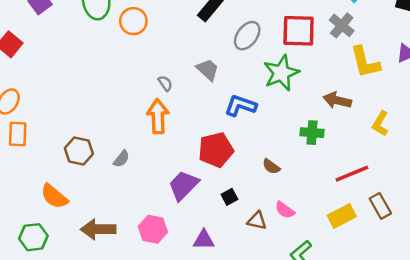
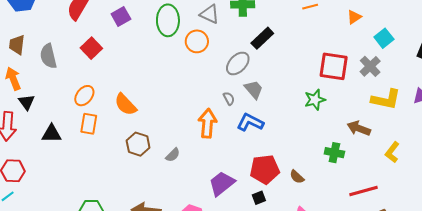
gray ellipse: (247, 36) -> (238, 63), moved
yellow L-shape: (365, 62) -> (386, 99), turned -72
green star: (281, 73) -> (315, 100), size x0.7
gray semicircle: (165, 83) -> (229, 98), moved
blue L-shape: (241, 106) -> (250, 122), moved
red pentagon: (216, 150) -> (265, 169), moved
orange semicircle: (54, 196) -> (125, 104), moved

